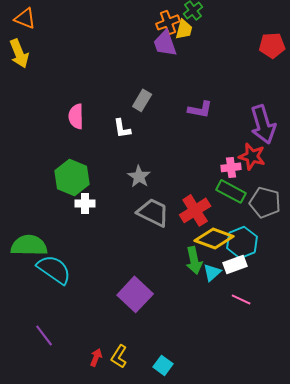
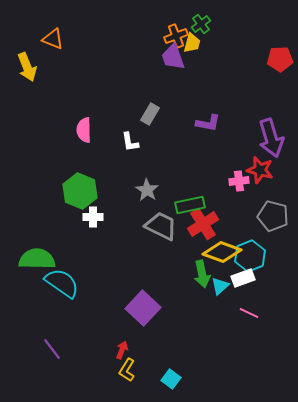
orange triangle: (25, 18) -> (53, 39), moved
green rectangle: (231, 191) -> (190, 205), moved, turned -40
red arrow: (96, 357) -> (122, 350), moved

